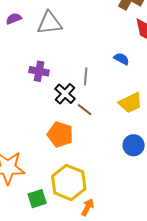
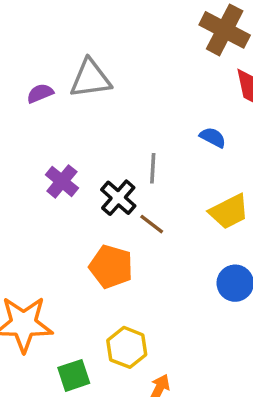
purple semicircle: (14, 19) -> (40, 93), moved
purple cross: (39, 71) -> (62, 181), moved, turned 30
yellow hexagon: (69, 182) -> (127, 347), size x0.7

